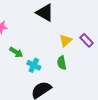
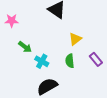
purple rectangle: (87, 40) -> (96, 59), moved

